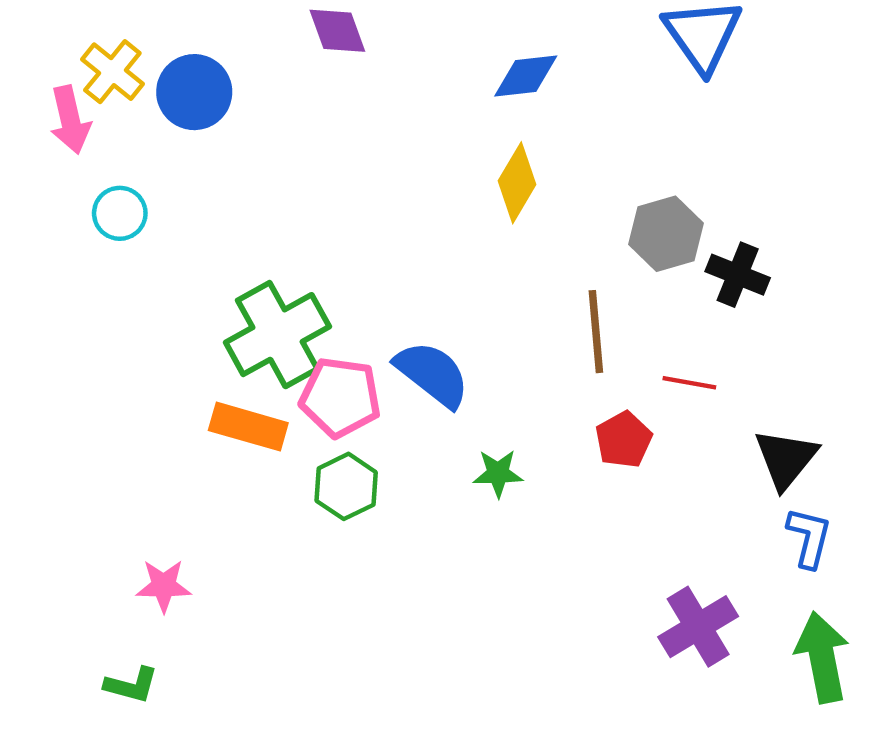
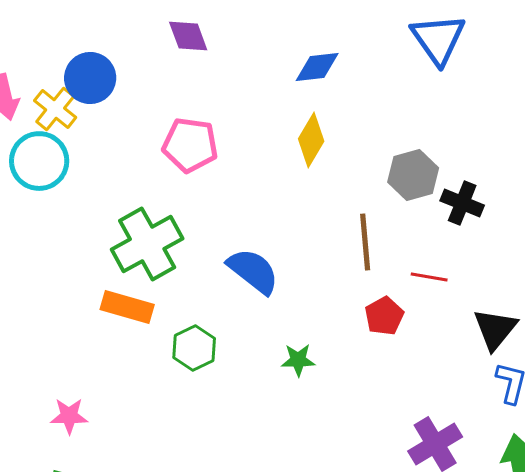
yellow cross: (112, 72) -> (55, 109), moved
cyan circle: (120, 213) -> (39, 161), size x1.6
pink pentagon: (340, 397) -> (190, 145), moved
green star: (498, 473) -> (298, 360), moved

